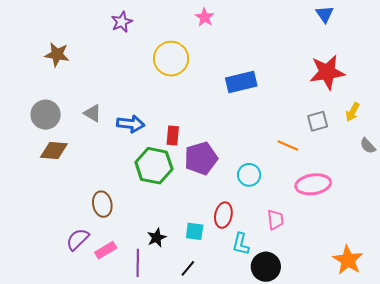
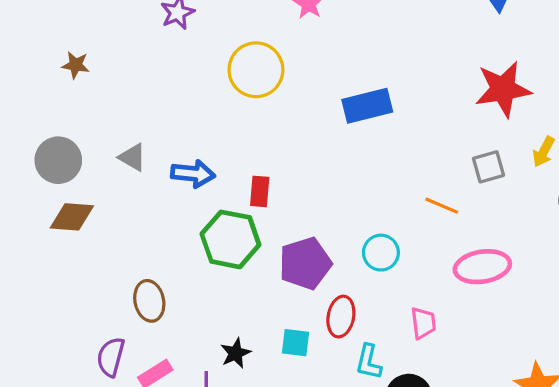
brown star: (57, 55) -> (76, 65), size x0.7
purple pentagon: (201, 158) -> (305, 263), moved
purple semicircle: (78, 239) -> (111, 357), turned -30

